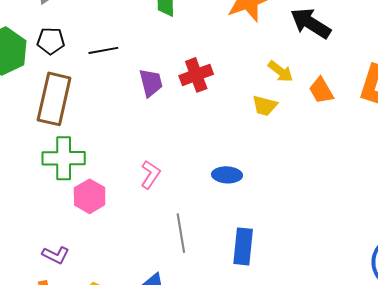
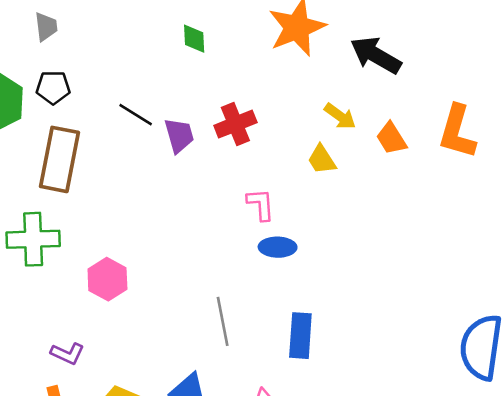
black line: (103, 50) -> (136, 115), moved, turned 44
yellow trapezoid: (265, 106) -> (322, 160), turned 44
green cross: (64, 158) -> (33, 239), moved
pink L-shape: (150, 175) -> (261, 204), moved, turned -36

